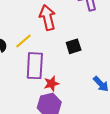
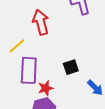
black square: (74, 46) -> (71, 67), moved

